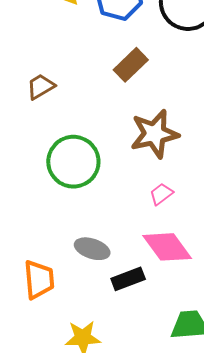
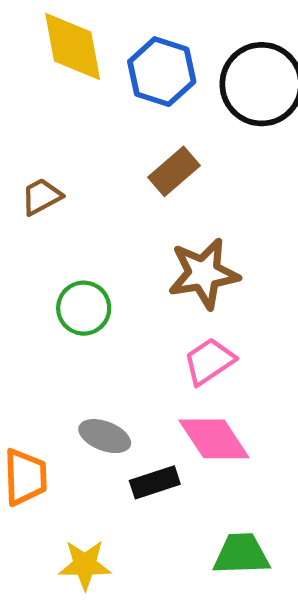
green circle: (73, 162) -> (84, 308), size x0.7
pink trapezoid: (161, 194) -> (209, 361), size x1.5

